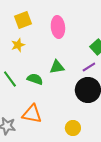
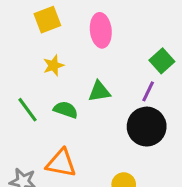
yellow star: (18, 45) -> (53, 65), moved
purple line: (89, 67) -> (148, 91), turned -32

